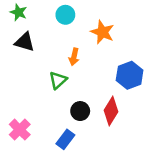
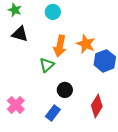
orange star: (102, 32) -> (86, 44), moved
orange arrow: (74, 57) -> (60, 46), size x1.5
red diamond: (111, 111) -> (97, 106), moved

